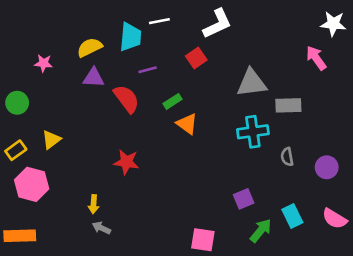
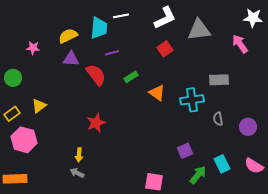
red square: (196, 58) -> (165, 49), moved
gray triangle: (252, 83) -> (199, 30), moved
orange triangle: (187, 124) -> (157, 93), moved
red star: (126, 162) -> (96, 123), turned -30
yellow arrow: (94, 204) -> (79, 155), moved

